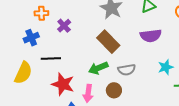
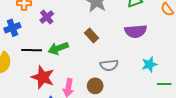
brown rectangle: (108, 42) -> (91, 35), size x0.6
green arrow: (98, 68) -> (58, 48), moved

